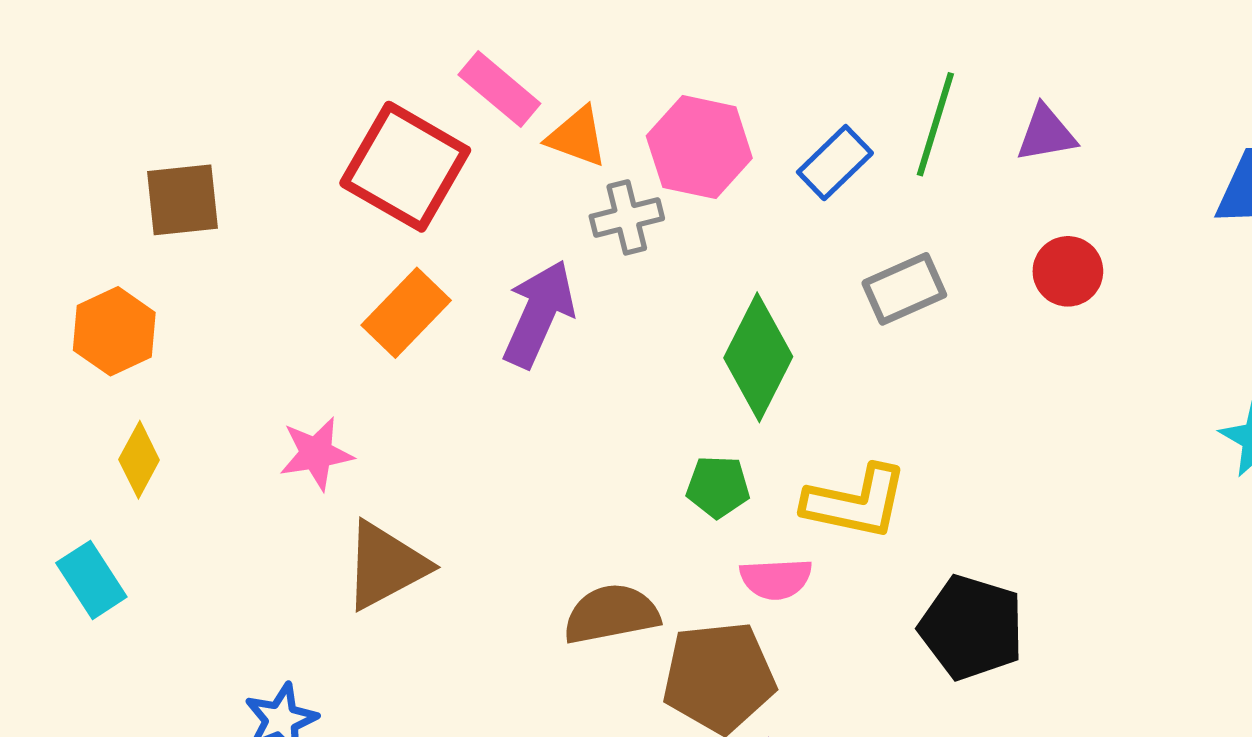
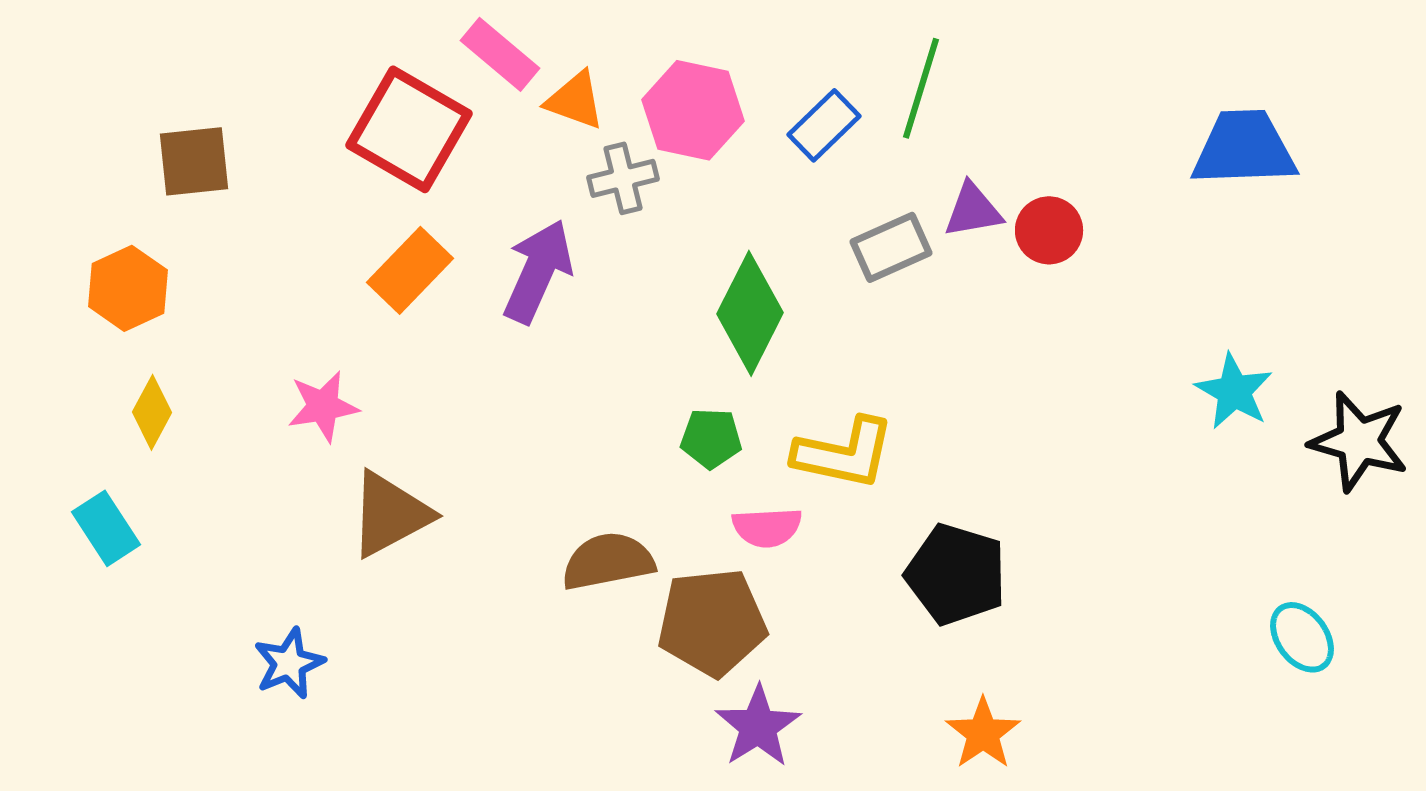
purple triangle: (1046, 134) -> (973, 210), moved

